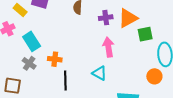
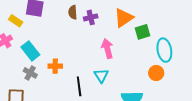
purple cross: (106, 18) -> (91, 17), moved
cyan triangle: (99, 73) -> (101, 76), turned 35
black line: (65, 81) -> (79, 86), moved

